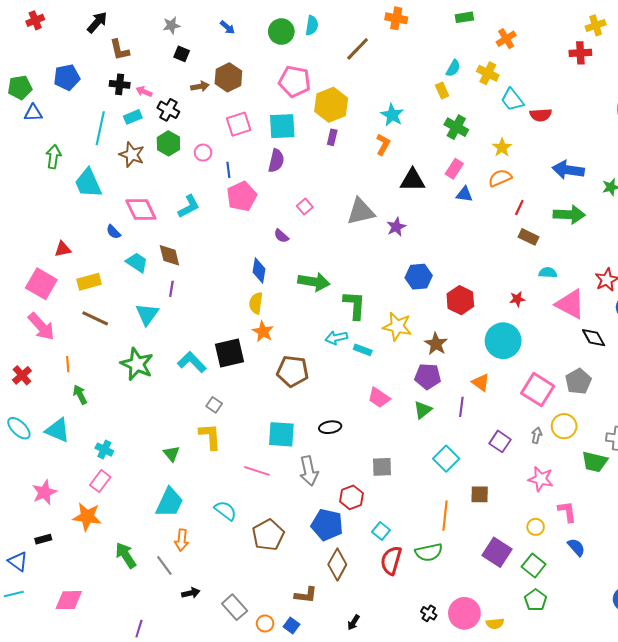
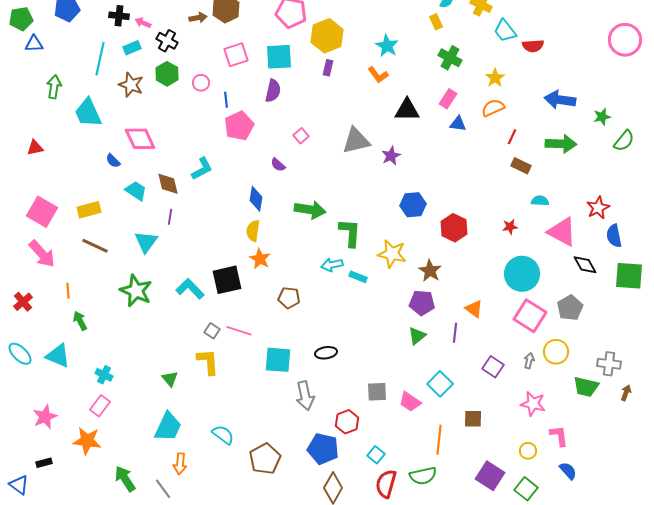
orange L-shape: (383, 144) -> (378, 75), turned 115
cyan L-shape: (189, 206) -> (202, 169), moved
red triangle: (63, 249) -> (35, 148), moved
cyan circle: (503, 341) -> (522, 274), moved
brown pentagon: (293, 371) -> (289, 298), size x0.7
pink trapezoid: (379, 398) -> (410, 402), moved
pink line: (257, 471) -> (239, 331), moved

